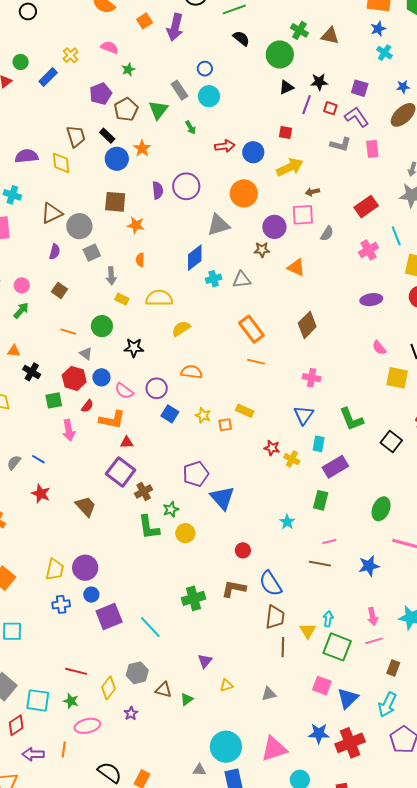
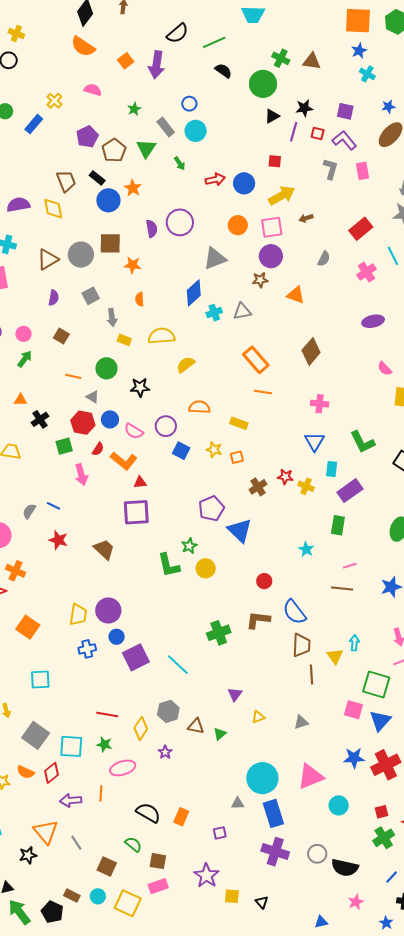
green star: (128, 69) -> (134, 109), moved
gray L-shape: (341, 144) -> (331, 169), turned -85
orange circle: (244, 193) -> (238, 225), size x0.7
pink square: (303, 215) -> (272, 227), moved
gray circle: (79, 226) -> (81, 255), moved
black cross: (32, 372) -> (40, 419), turned 30
yellow rectangle: (245, 411) -> (239, 423), moved
orange L-shape: (112, 420) -> (124, 461), turned 32
purple square: (121, 472) -> (136, 512), turned -36
brown cross: (144, 491) -> (258, 487), moved
green square: (337, 647) -> (376, 684), moved

